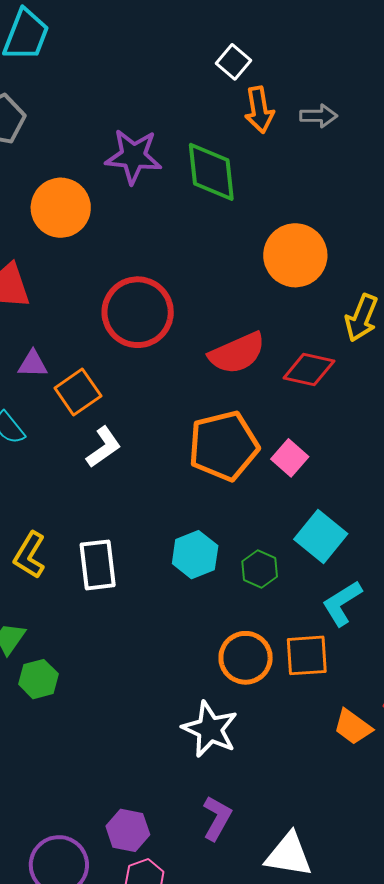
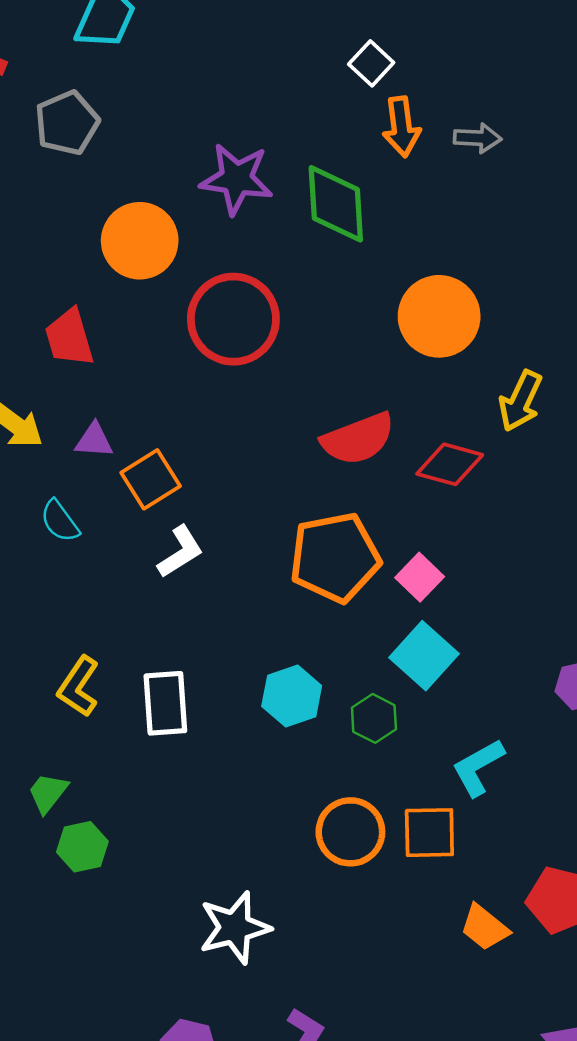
red circle: (138, 312) -> (233, 319), moved
cyan square: (321, 536) -> (424, 656), moved
white star: (210, 729) -> (235, 928), moved, turned 30

